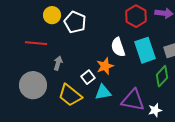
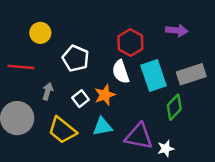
red hexagon: (136, 16) -> (130, 43), moved
white pentagon: (75, 22) -> (76, 58), moved
white square: (88, 77) -> (80, 99), moved

